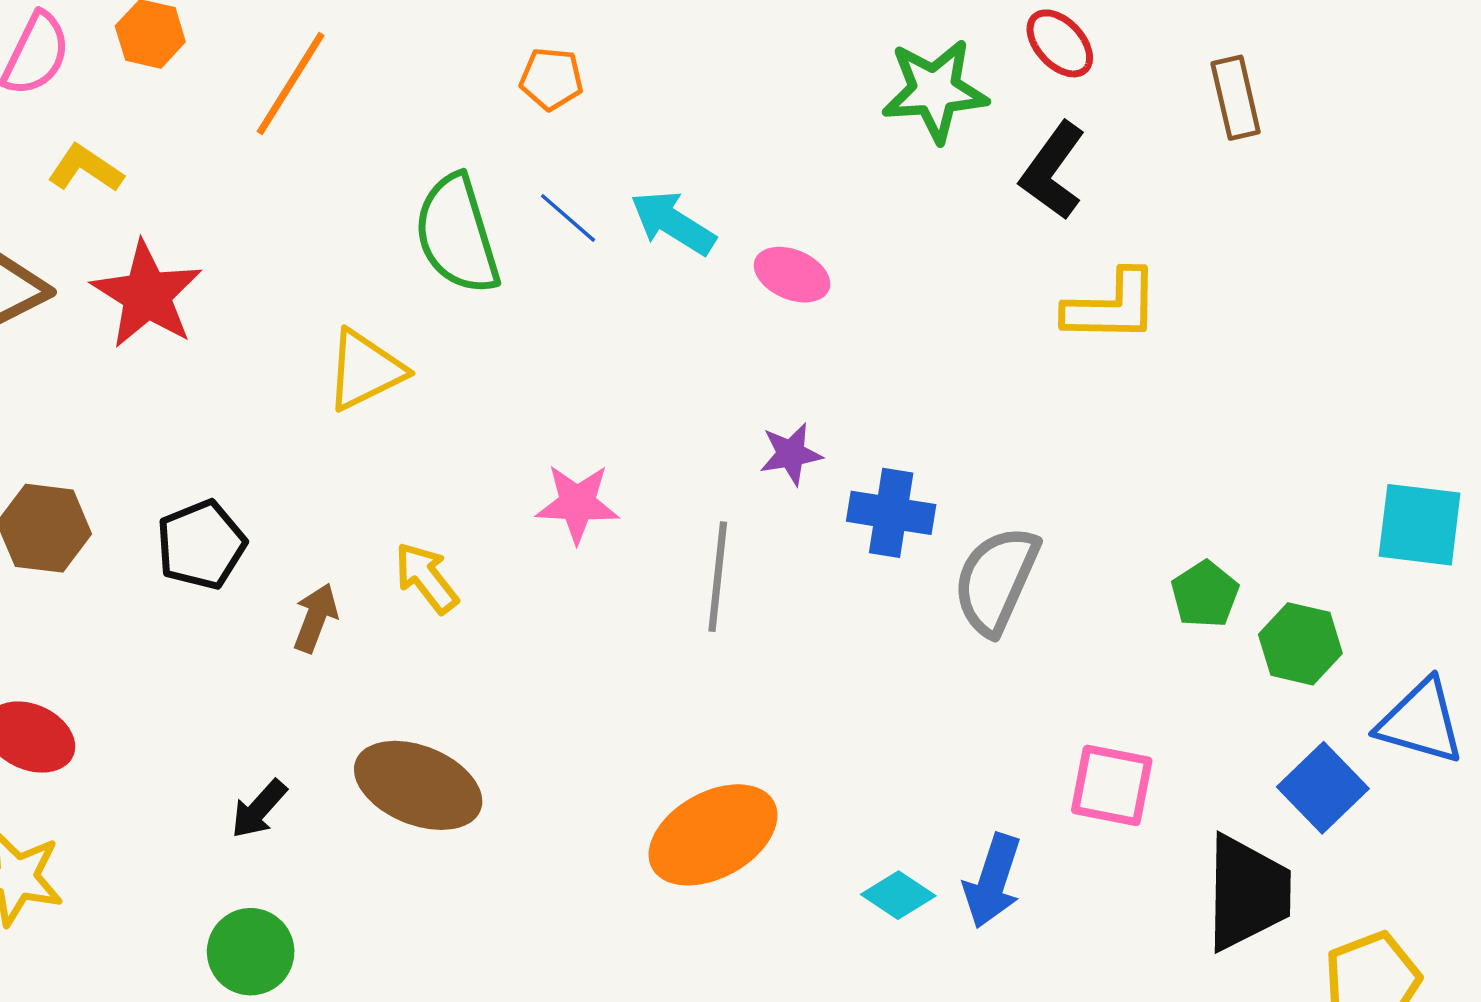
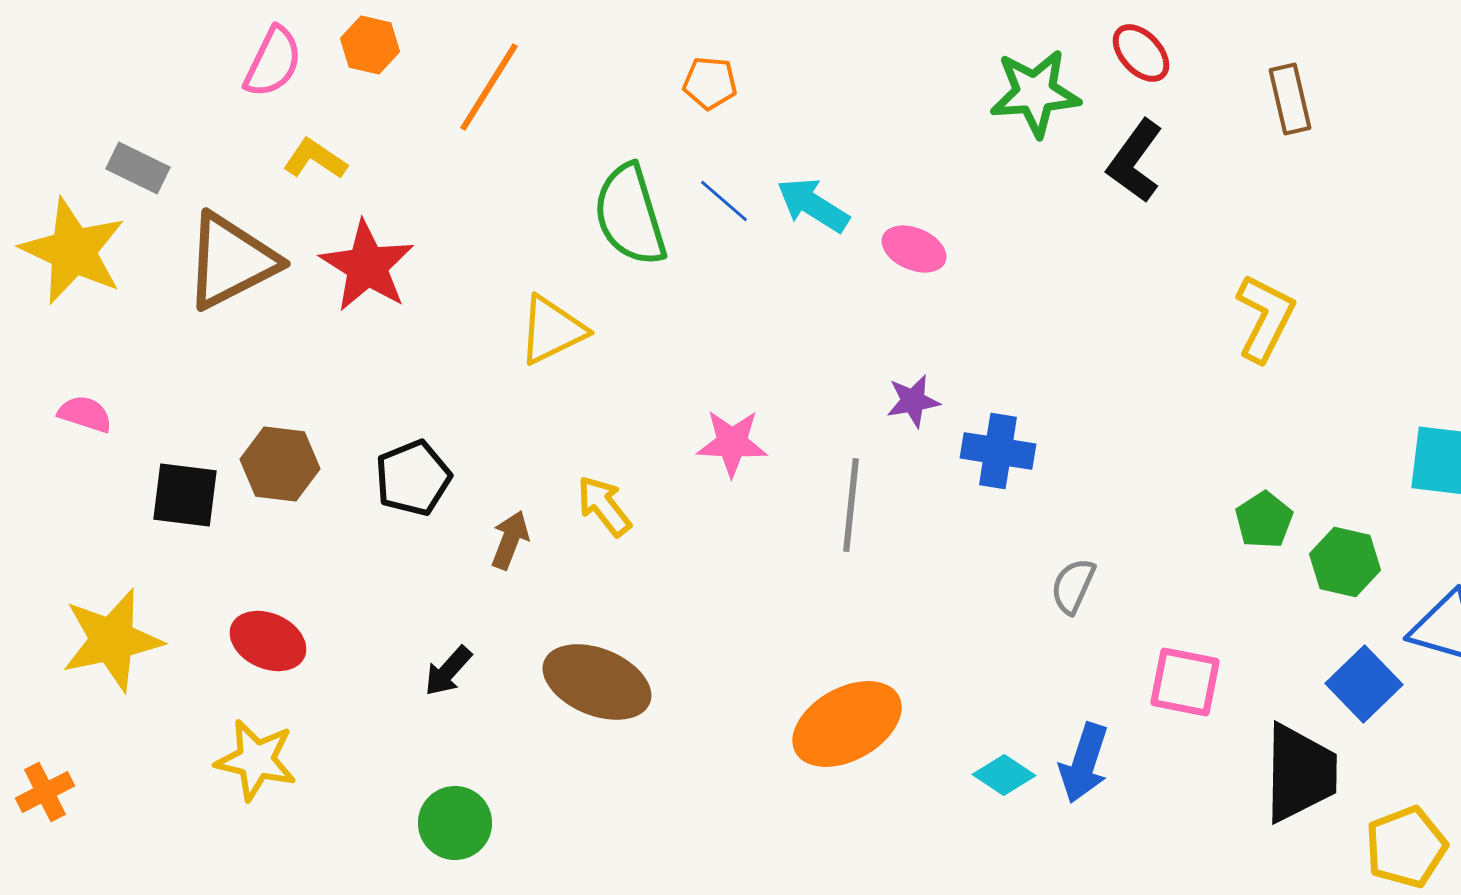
yellow L-shape: (1112, 306) -> (1265, 318), moved, turned -64
gray semicircle: (996, 580) -> (1073, 586), moved, size x0.6
black arrow: (259, 809) -> (448, 671), moved

